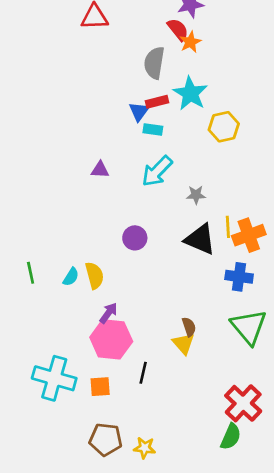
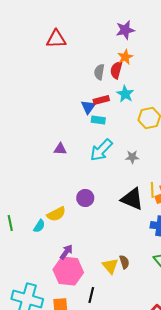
red semicircle: (178, 29) -> (116, 70), moved, turned -126
gray semicircle: (154, 63) -> (99, 72), size x0.7
cyan star: (190, 93) -> (125, 94), size x0.7
gray star: (196, 195) -> (132, 157), moved
yellow semicircle: (95, 275) -> (56, 214), moved, turned 78
yellow triangle: (183, 344) -> (110, 266), moved

